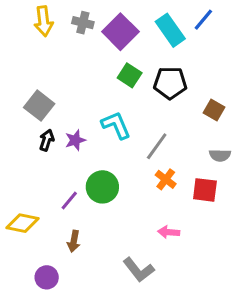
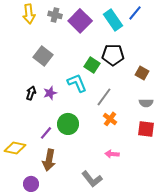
green square: (130, 75) -> (92, 65), moved
gray square: (39, 106) -> (43, 56), moved
red square: (205, 190) -> (146, 129), moved
brown arrow: (74, 241) -> (49, 160), size x1.5

